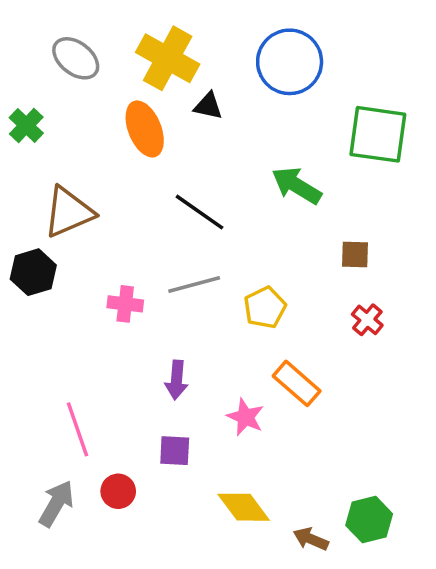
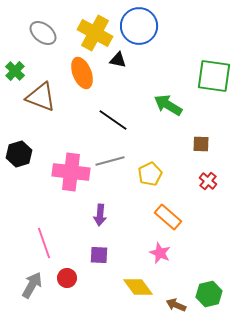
blue circle: (290, 62) -> (139, 26), moved
brown triangle: (69, 212) -> (41, 97), moved, turned 44
pink cross: (125, 304) -> (71, 172), size x1.8
pink star: (245, 417) -> (160, 253), moved

